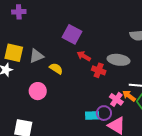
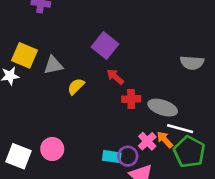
gray ellipse: (118, 60) -> (163, 108), moved
yellow semicircle: (56, 69) -> (76, 86), turned -88
red cross: (99, 70) -> (131, 99), turned -32
pink circle: (38, 91) -> (52, 149), moved

